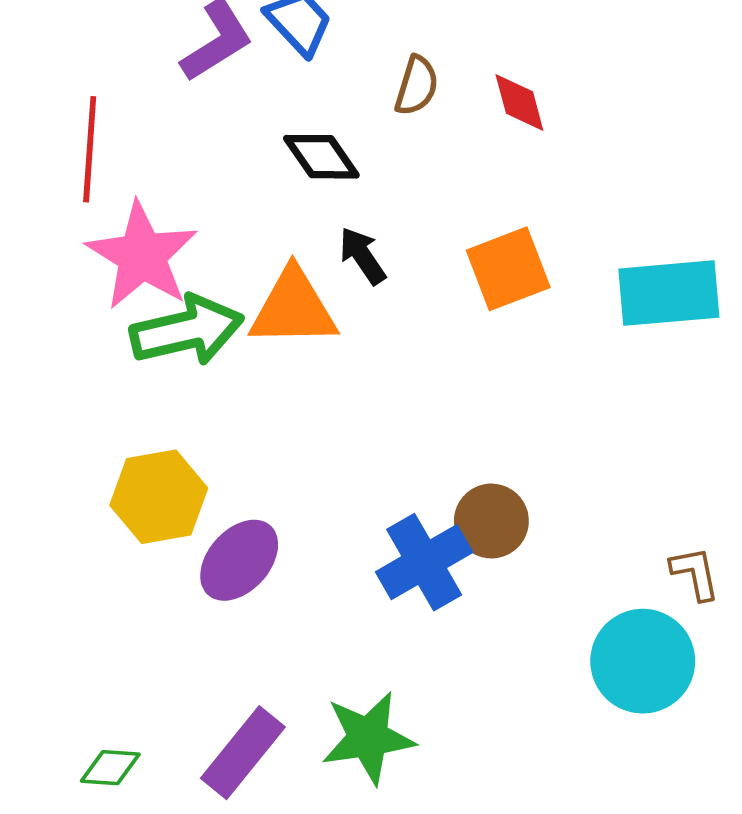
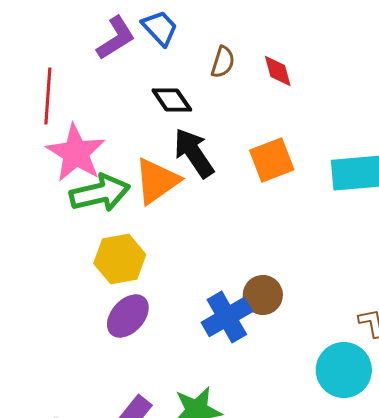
black arrow: (362, 256) -> (194, 153), size x1.6
orange triangle: (293, 308) -> (157, 181), turned -34
yellow hexagon: (159, 497) -> (120, 259), moved

